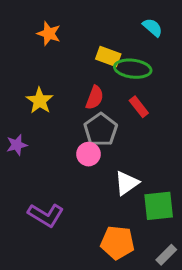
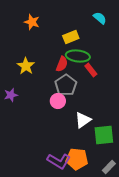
yellow rectangle: (108, 56) -> (71, 37), turned -42
green ellipse: (133, 69) -> (78, 56), moved
purple L-shape: (46, 215) -> (59, 161), moved

